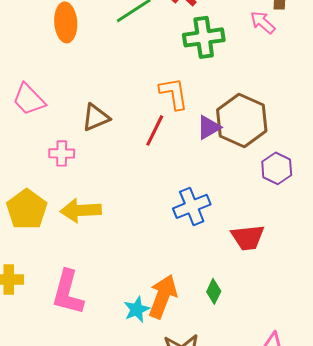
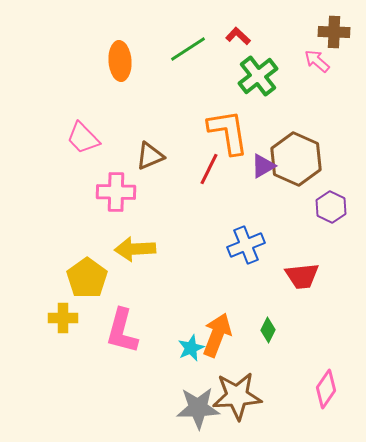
green cross: (204, 37) -> (258, 76), turned -30
orange L-shape: (174, 93) -> (228, 132), size x1.4
pink cross: (62, 153) -> (116, 192), size x1.5
yellow pentagon: (27, 209) -> (87, 278), moved

